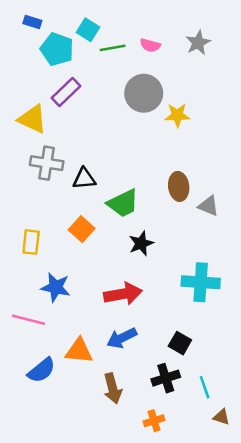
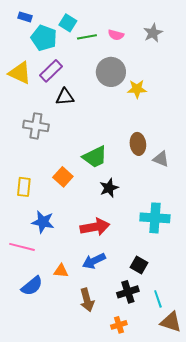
yellow triangle: (32, 119) -> (20, 73), moved
black triangle: (84, 179) -> (65, 97), moved
orange triangle: (79, 351) -> (61, 271), size x0.7
brown triangle: (221, 417) -> (171, 322), size x1.6

